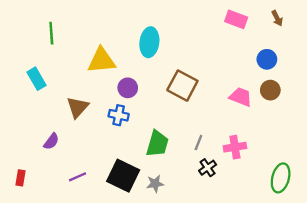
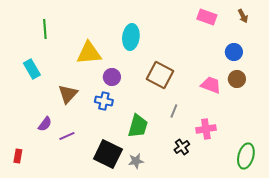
gray line: (198, 143) -> (174, 111), moved
purple line: (78, 177) -> (67, 136), moved

